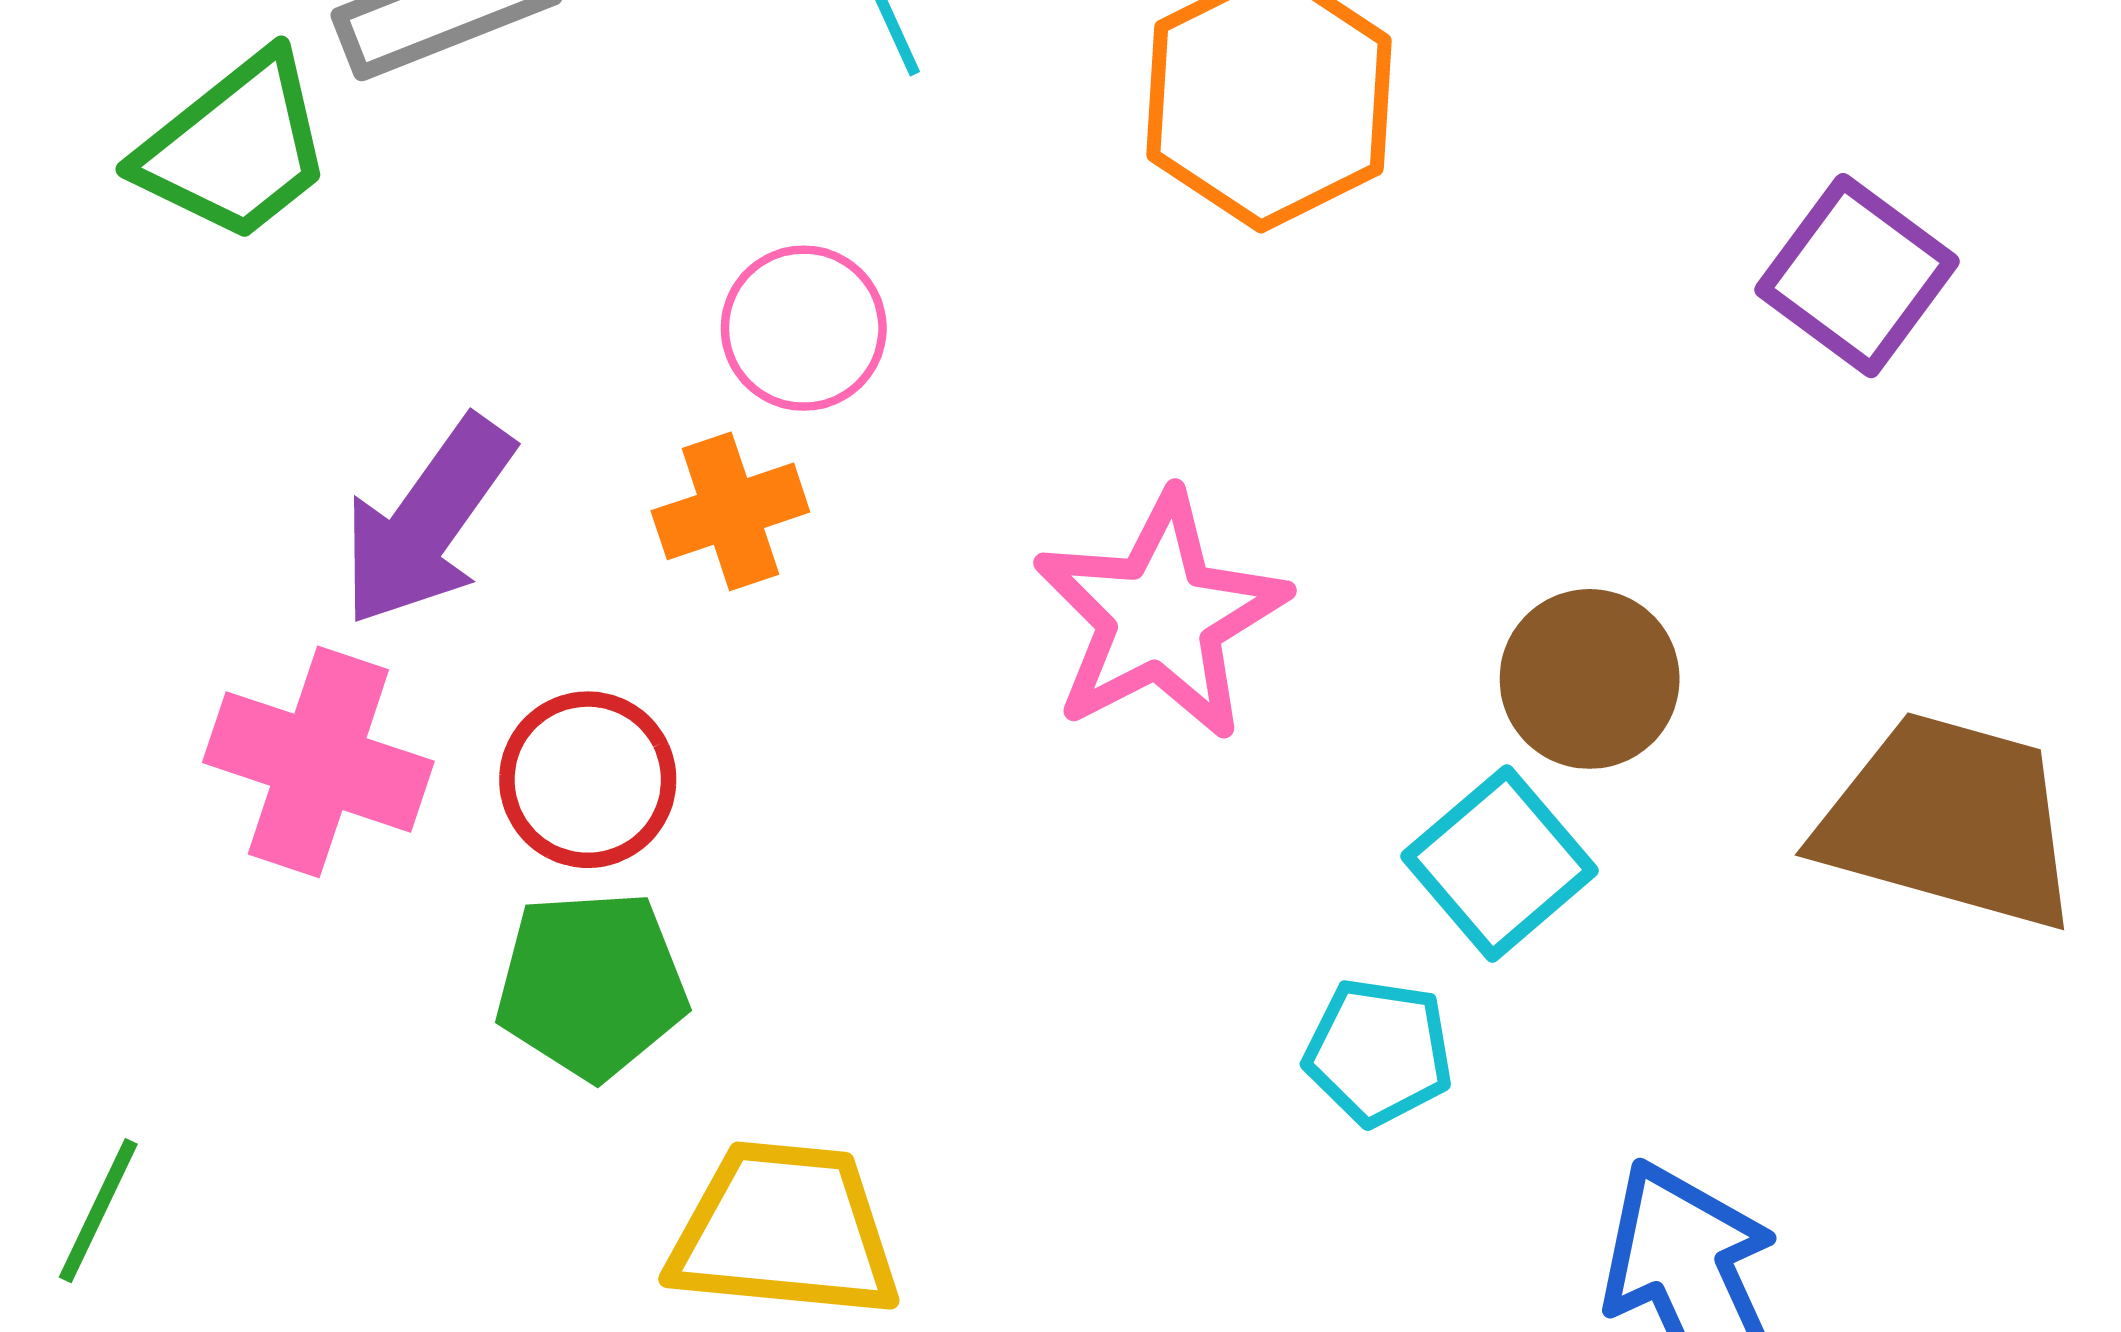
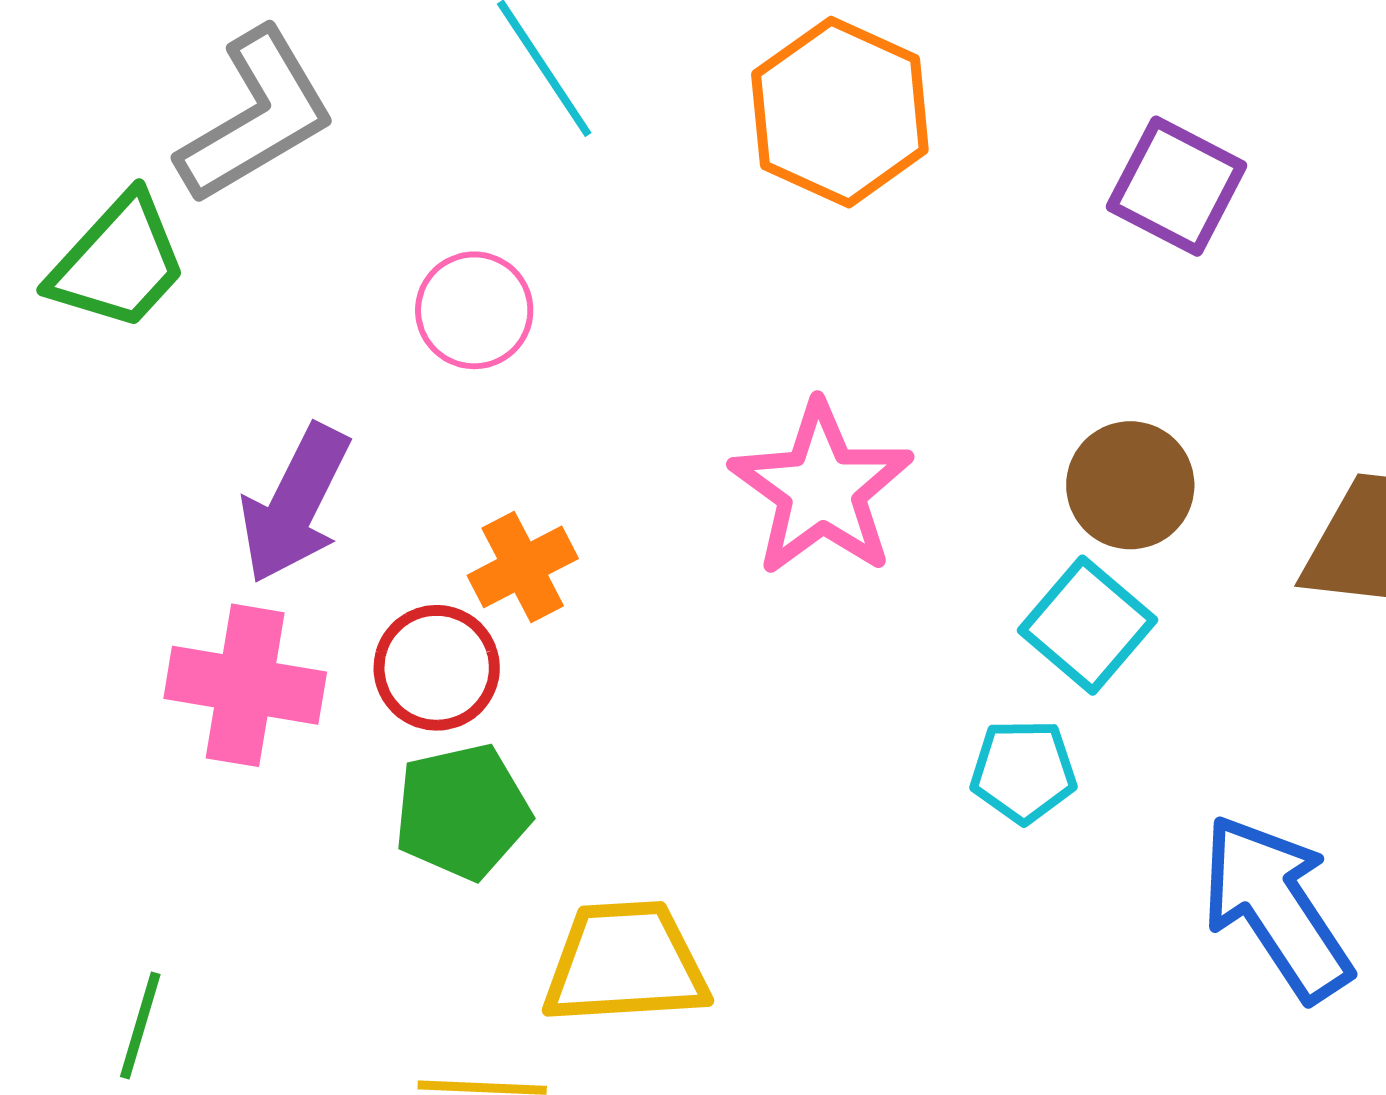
purple square: (1857, 276) -> (1177, 186), moved
pink circle: (804, 328) -> (474, 310), moved
orange cross: (730, 511) -> (523, 567), moved

